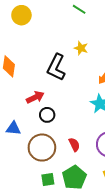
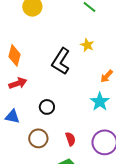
red arrow: (35, 97) -> (18, 83), moved
brown circle: (42, 148) -> (38, 138), size x0.7

